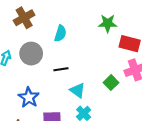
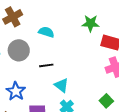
cyan semicircle: (60, 33) -> (46, 32), turned -91
green square: (111, 83) -> (106, 101), moved

